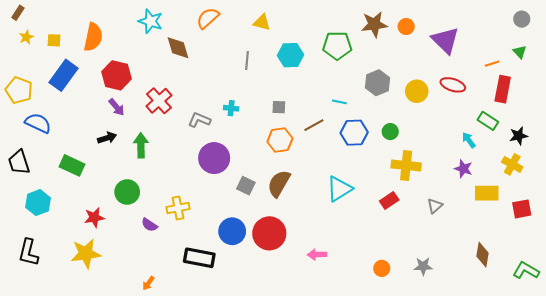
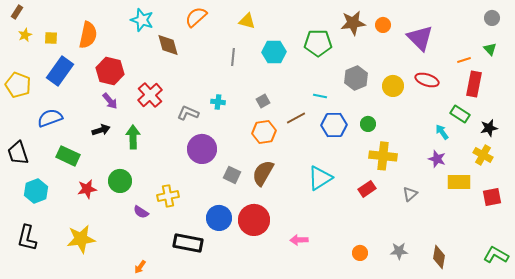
gray square: (279, 107) -> (263, 101), turned -32
blue semicircle: (38, 123) -> (50, 118), moved, turned -45
red star: (94, 217) -> (87, 189), moved
brown diamond: (483, 255) -> (439, 257), moved

